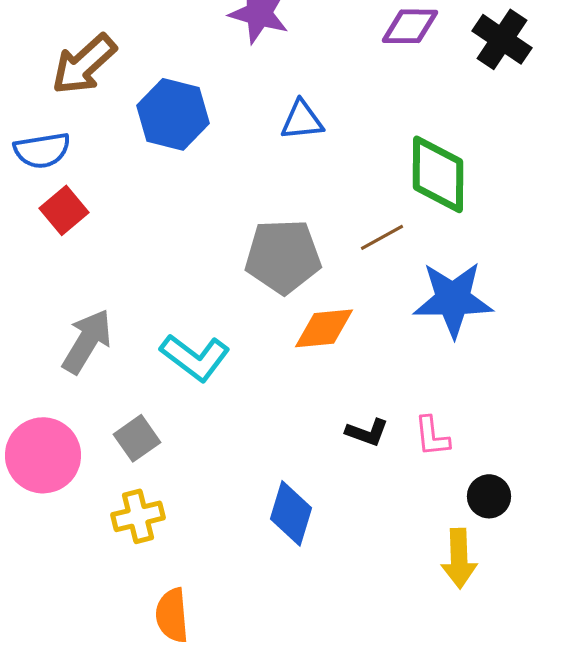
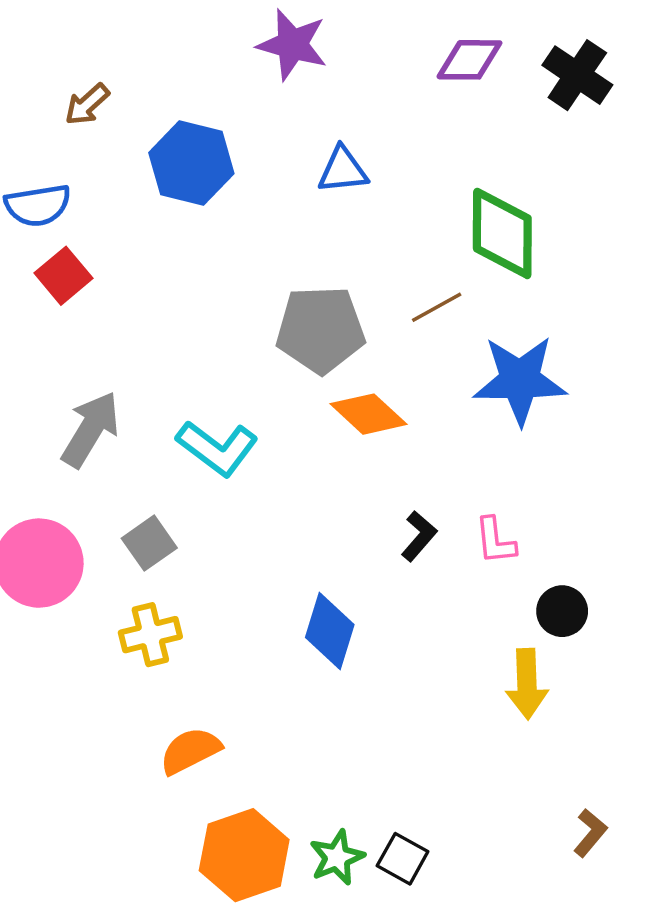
brown arrow: (84, 64) -> (87, 104), size x0.6
orange diamond: (324, 328) -> (369, 414), turned 48
black L-shape: (367, 432) -> (419, 536), turned -69
orange semicircle: (172, 615) -> (190, 751), turned 68

